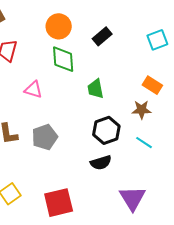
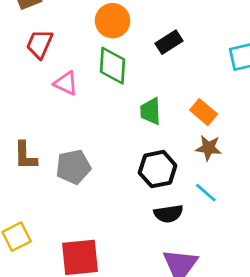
orange rectangle: (152, 85) -> (204, 112), moved
pink triangle: (33, 90) -> (66, 83), moved
black semicircle: (101, 163) -> (168, 214), moved

